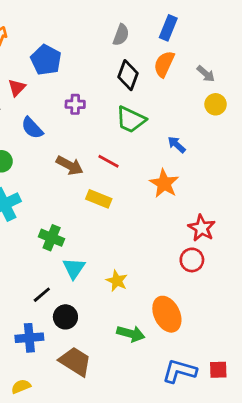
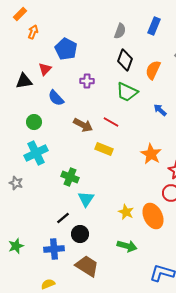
orange semicircle: (164, 64) -> (153, 70), moved
orange star: (164, 184) -> (151, 154), moved
yellow star: (117, 281) -> (126, 212), moved
orange ellipse: (167, 314) -> (153, 216), moved

